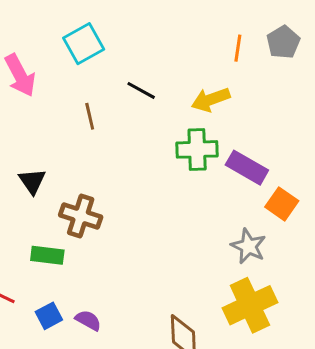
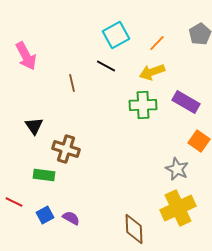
cyan square: (84, 44) -> (116, 35), moved
orange line: (238, 48) -> (157, 43), moved, turned 36
purple rectangle: (247, 168) -> (186, 102), moved

